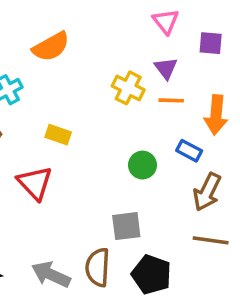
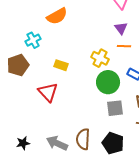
yellow cross: (128, 88) -> (100, 58), moved
green circle: (142, 165) -> (108, 82), size x1.5
gray square: (126, 226) -> (115, 108), moved

